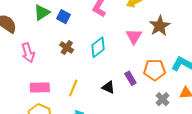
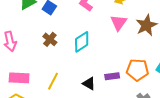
pink triangle: (134, 36) -> (119, 23), moved
purple rectangle: (130, 78) -> (112, 76), turned -72

